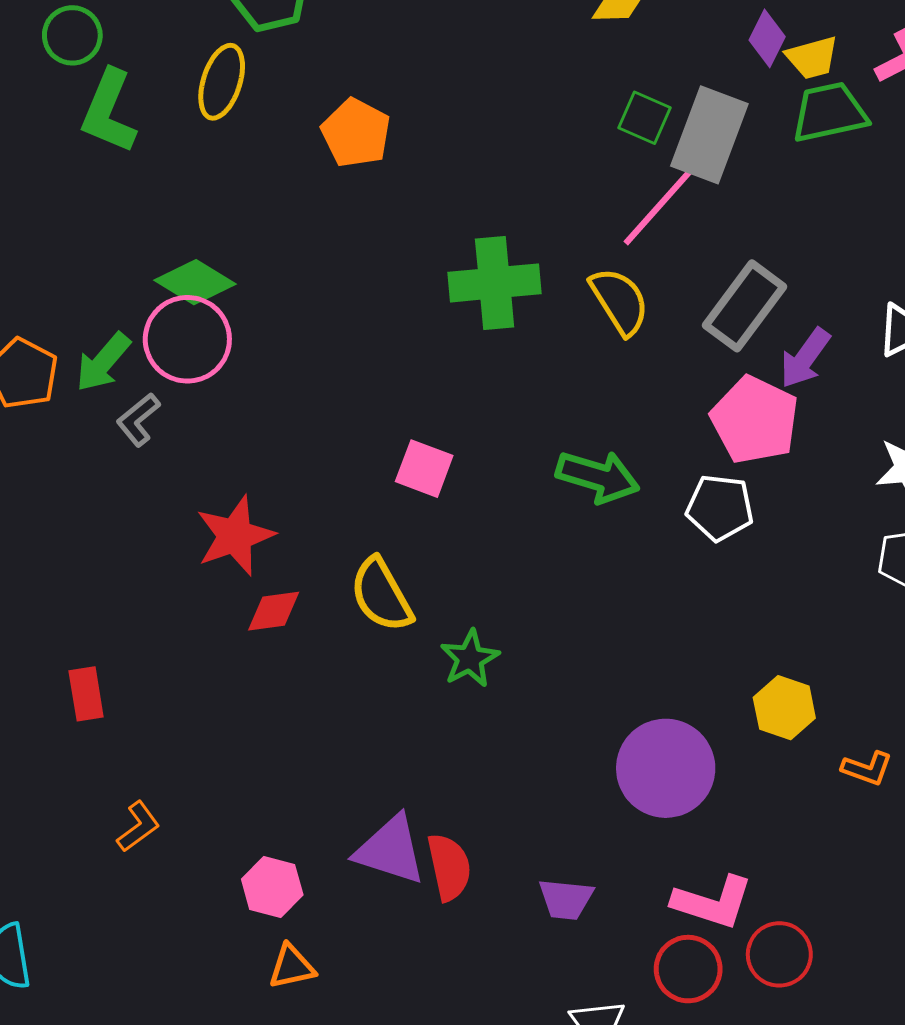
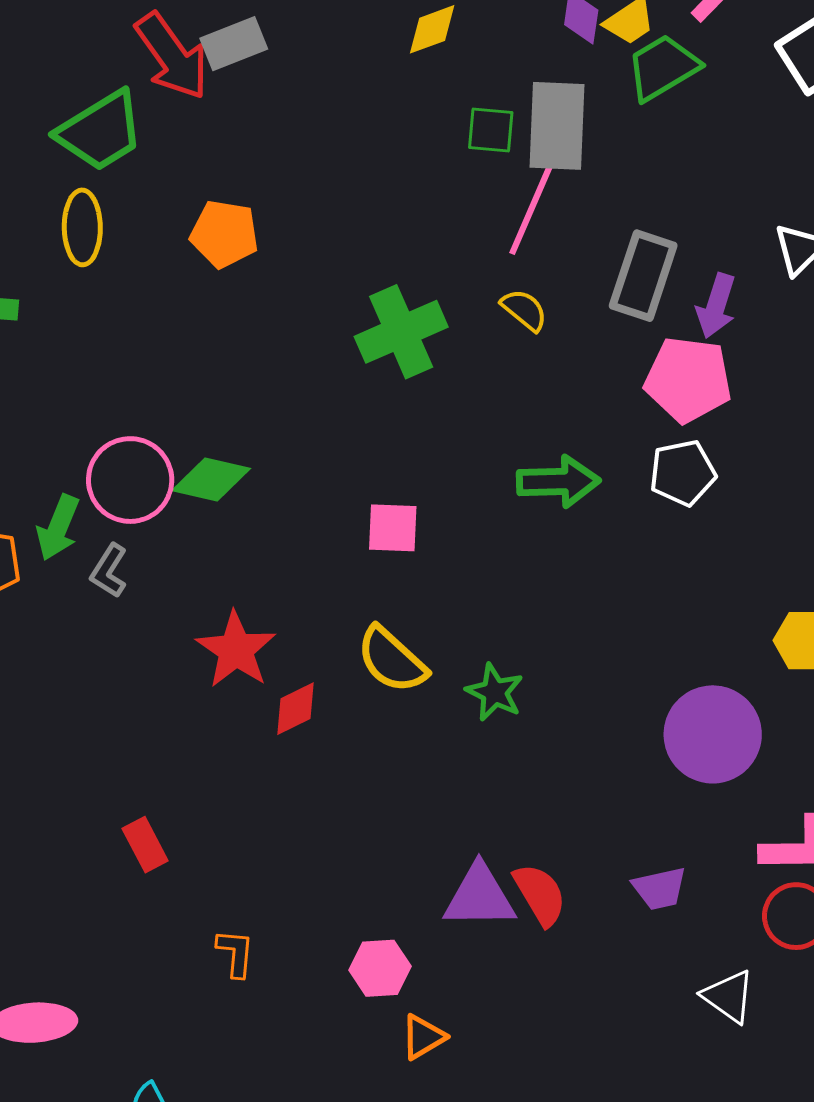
green diamond: (195, 282) -> (211, 480), moved
yellow semicircle: (620, 301) -> (524, 310), size x0.7
orange L-shape: (138, 827) -> (235, 953), turned -30

